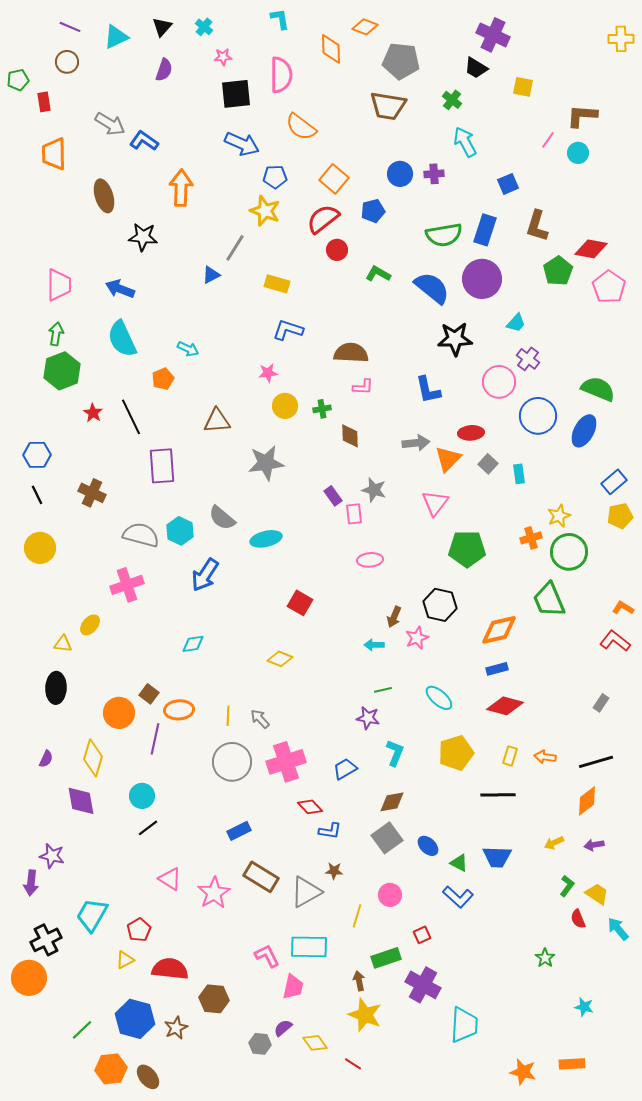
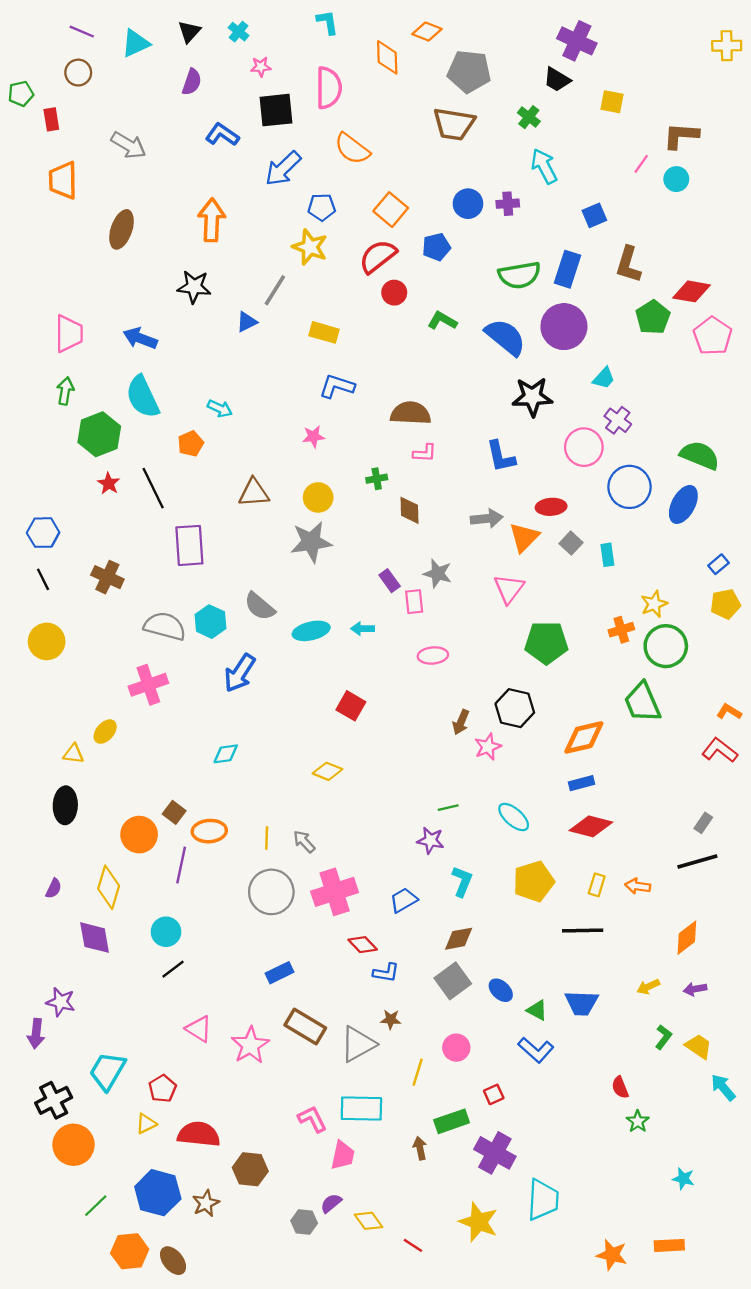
blue L-shape: (144, 141) -> (222, 135), moved
blue arrow: (242, 144) -> (283, 169), turned 112
brown ellipse: (104, 196) -> (122, 229), turned 36
black star: (143, 237) -> (194, 287), moved
green hexagon: (62, 371) -> (99, 434), moved
yellow circle: (285, 406) -> (318, 497), moved
blue rectangle: (614, 482) -> (718, 564), size x0.7
cyan arrow: (374, 645) -> (363, 629), moved
black line: (596, 762) -> (697, 861), moved
red semicircle: (578, 919) -> (620, 1087), moved
orange circle: (29, 978) -> (74, 1145), moved
yellow star: (365, 1015) -> (479, 1222), moved

